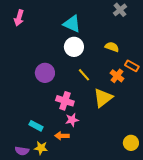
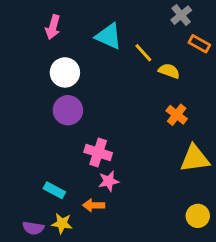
pink arrow: (19, 18) -> (53, 27), moved
white circle: (74, 47) -> (65, 72), moved
orange rectangle: (132, 66) -> (199, 44), moved
yellow line: (84, 75) -> (143, 53), moved
yellow triangle: (103, 98) -> (195, 159), moved, turned 30

